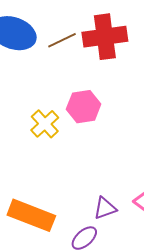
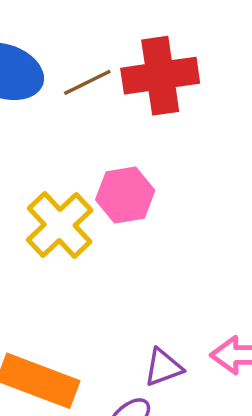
yellow cross: (45, 124) -> (60, 225), size x1.4

